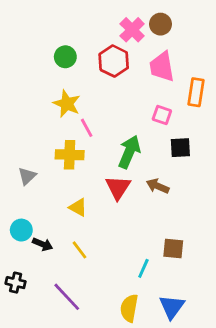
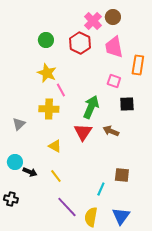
purple line: (67, 297) -> (67, 207), moved

